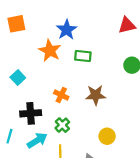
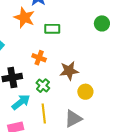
green rectangle: (83, 56) -> (52, 29), moved
brown star: (96, 95) -> (69, 71), moved

